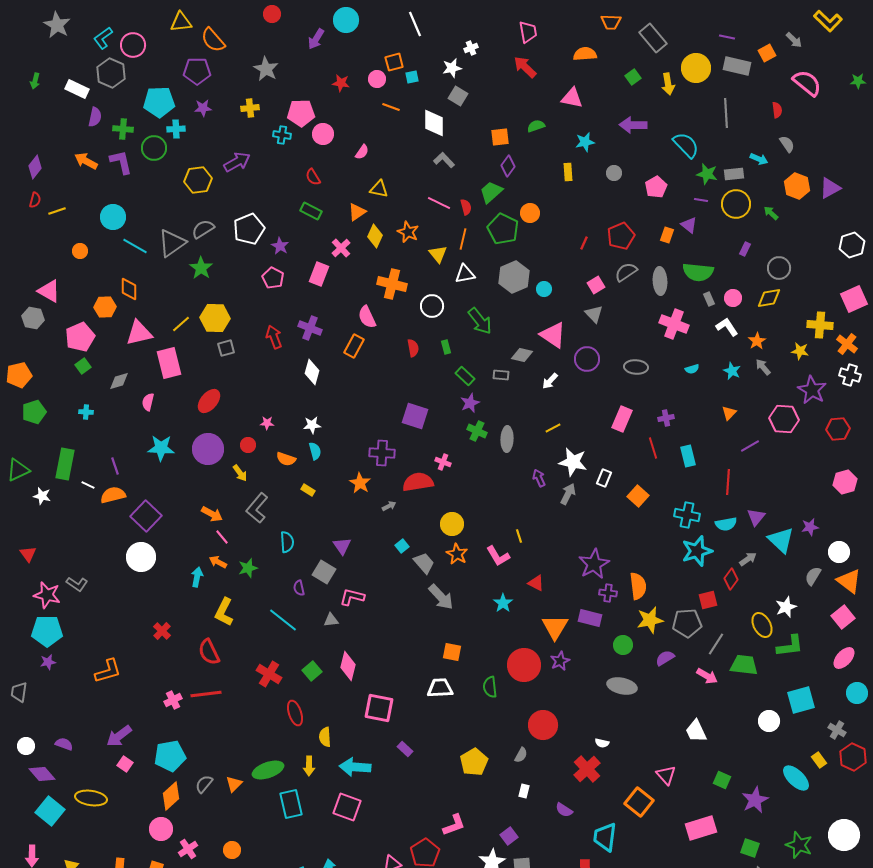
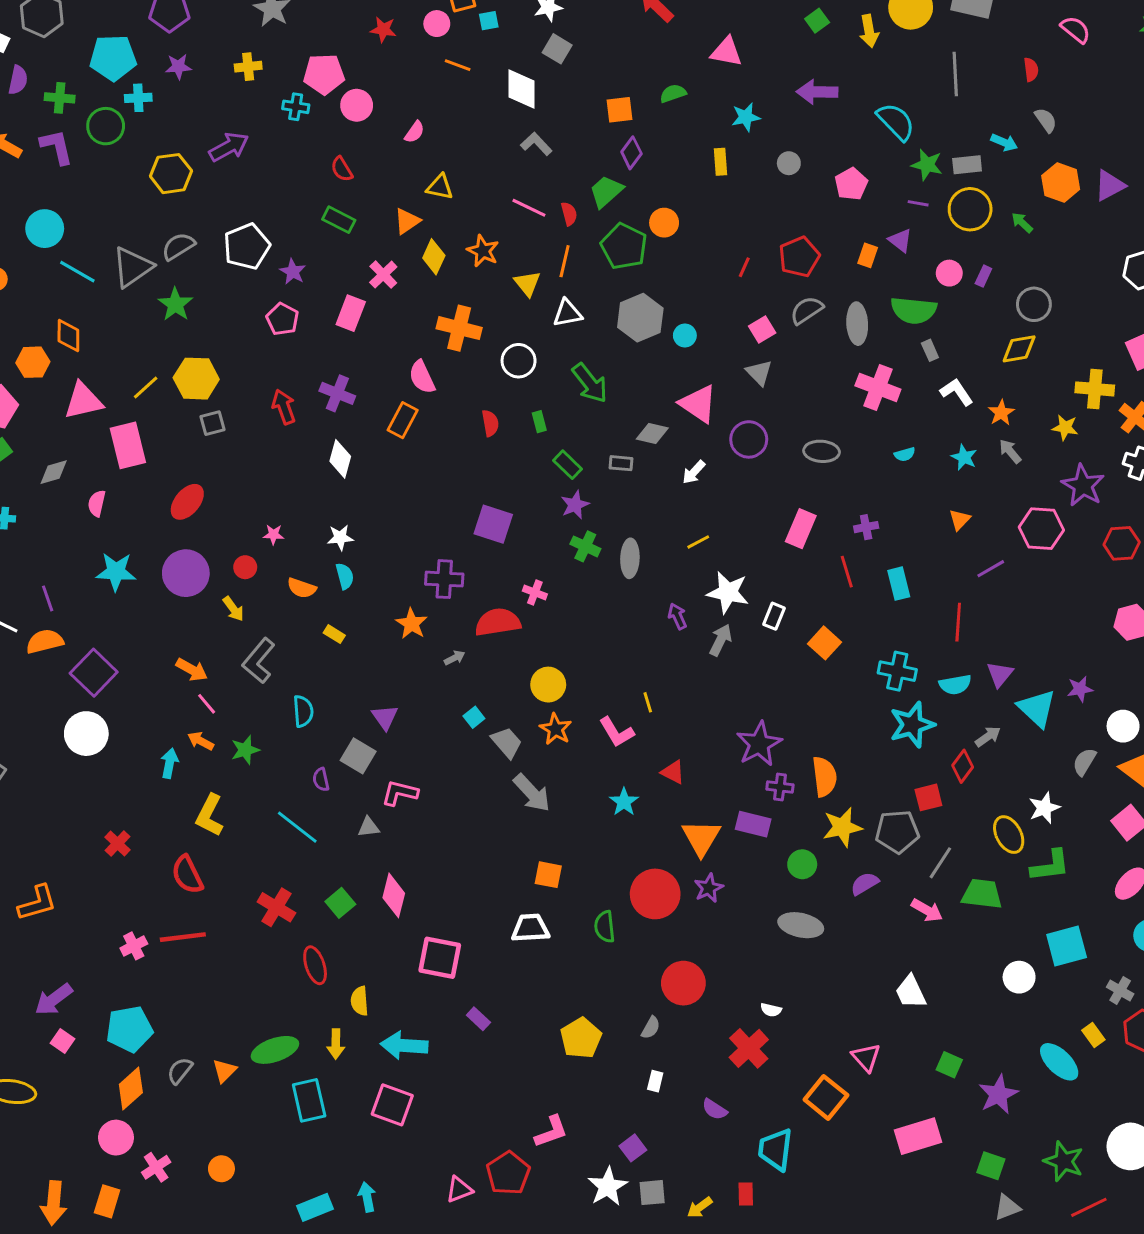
pink semicircle: (807, 83) -> (1076, 30), size x0.7
pink circle: (733, 298) -> (949, 273), moved

